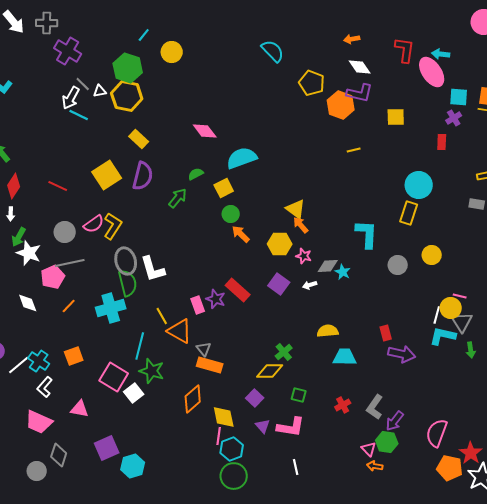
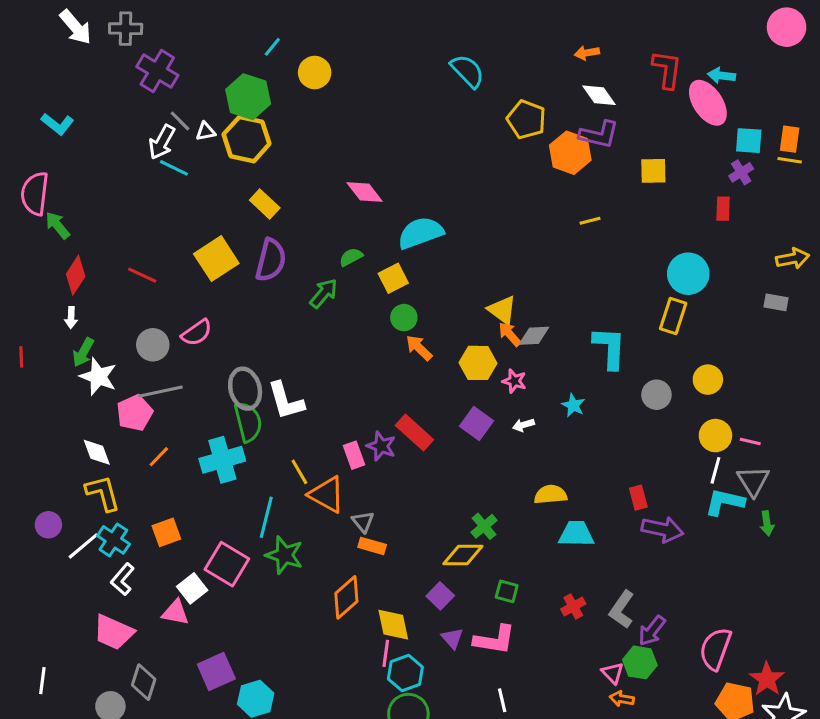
yellow L-shape: (113, 226) -> (103, 493), moved, turned -48
gray diamond: (328, 266) -> (534, 336), moved
yellow circle: (451, 308) -> (715, 436), moved
orange rectangle: (210, 365) -> (372, 546), size x0.7
white square: (134, 393) -> (192, 588), moved

